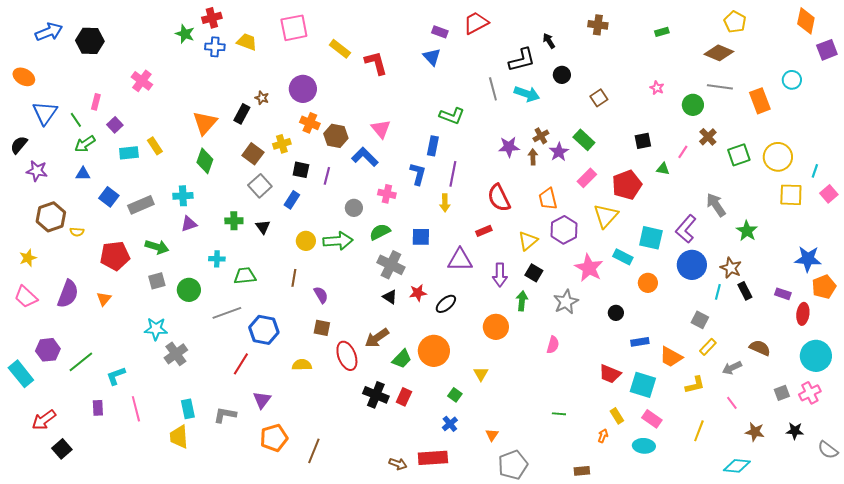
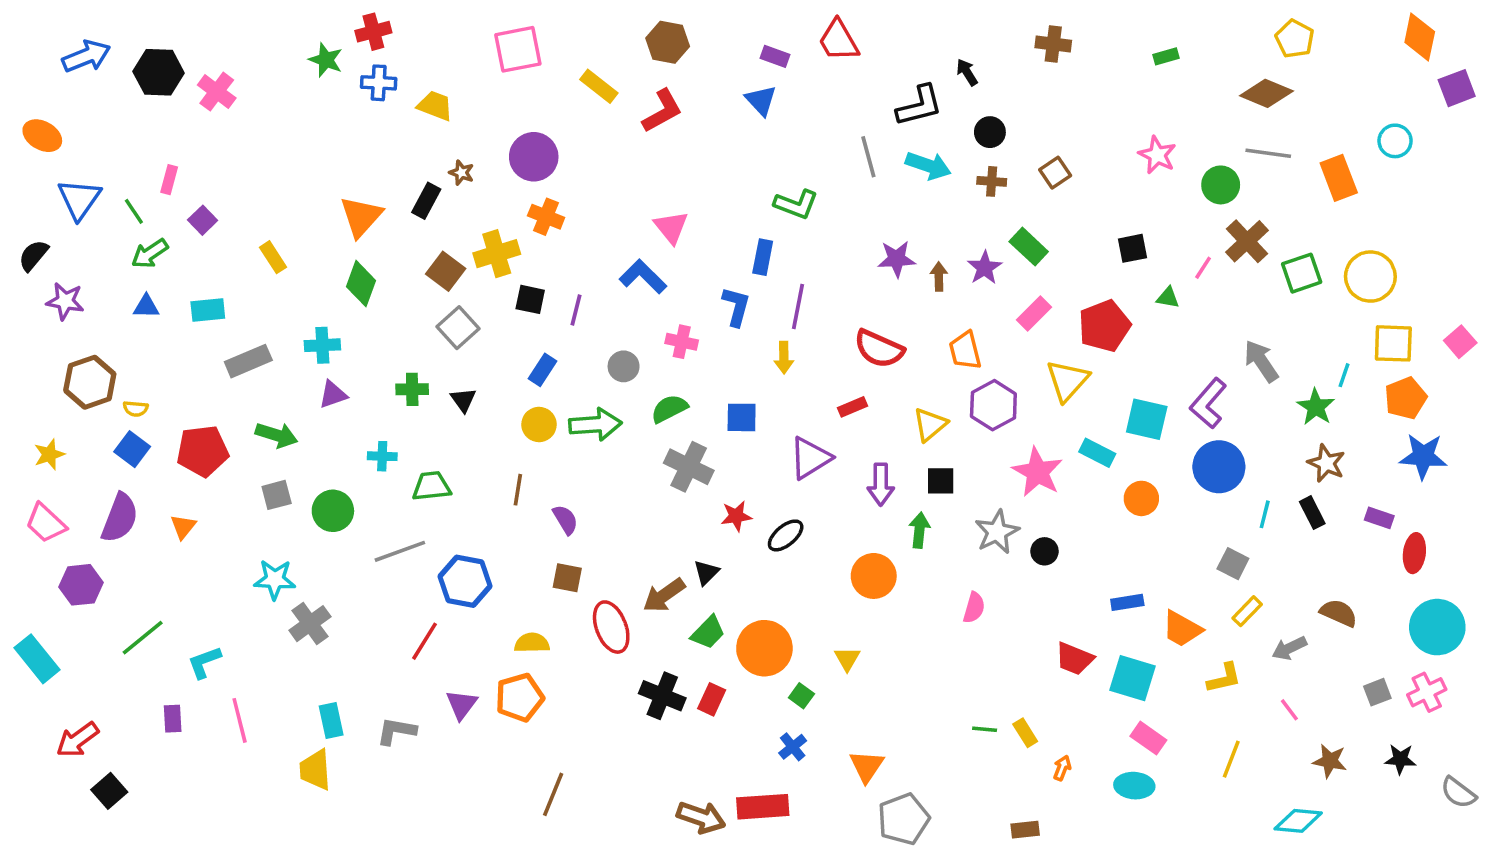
red trapezoid: (476, 23) -> (838, 41), turned -92
yellow trapezoid: (247, 42) -> (435, 106), moved
red L-shape: (376, 63) -> (662, 111), turned 76
pink cross: (142, 81) -> (217, 92), moved
pink star: (657, 88) -> (1157, 155), size x1.5
brown hexagon: (336, 136) -> (668, 42), moved
brown cross: (541, 136) -> (992, 181), moved, turned 35
brown cross: (708, 137) -> (1247, 241), size x1.4
yellow cross: (282, 144) -> (497, 254), size x1.4
cyan rectangle: (129, 153) -> (208, 310), moved
cyan line: (815, 171) -> (1344, 375), moved
blue square: (109, 197) -> (132, 449), moved
red semicircle: (499, 198) -> (879, 349), turned -40
blue rectangle: (292, 200) -> (543, 370), moved
purple triangle: (460, 260) -> (810, 458), turned -32
brown star: (731, 268) -> (1326, 463), moved
black square: (534, 273) -> (941, 481), turned -30
orange pentagon: (824, 287) -> (1406, 398), moved
black triangle: (390, 297) -> (706, 572), moved, turned 42
black circle: (616, 313) -> (1045, 551), moved
purple hexagon: (48, 350) -> (81, 585), moved
orange circle: (434, 351) -> (764, 648), moved
yellow rectangle: (617, 416) -> (1025, 733), moved
orange triangle: (492, 435) -> (867, 766), size x1.5
orange pentagon: (274, 438) -> (520, 698), moved
brown arrow: (398, 464) -> (701, 817), size x1.5

